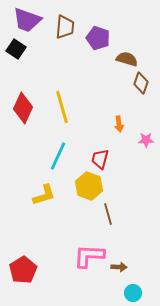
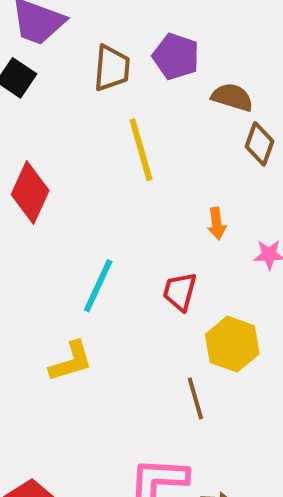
brown trapezoid: (65, 27) -> (112, 68), moved
yellow line: (62, 107) -> (141, 150), moved
yellow hexagon: (89, 186) -> (232, 344), moved

